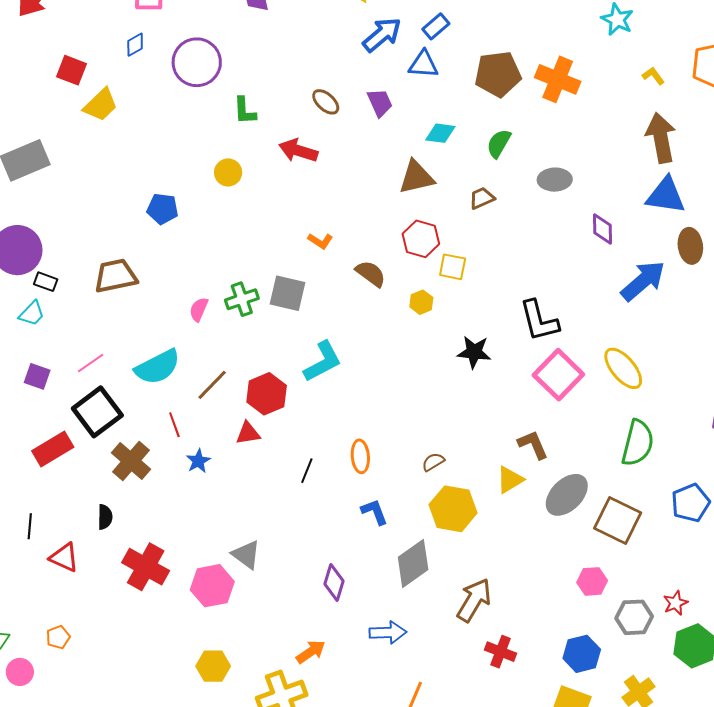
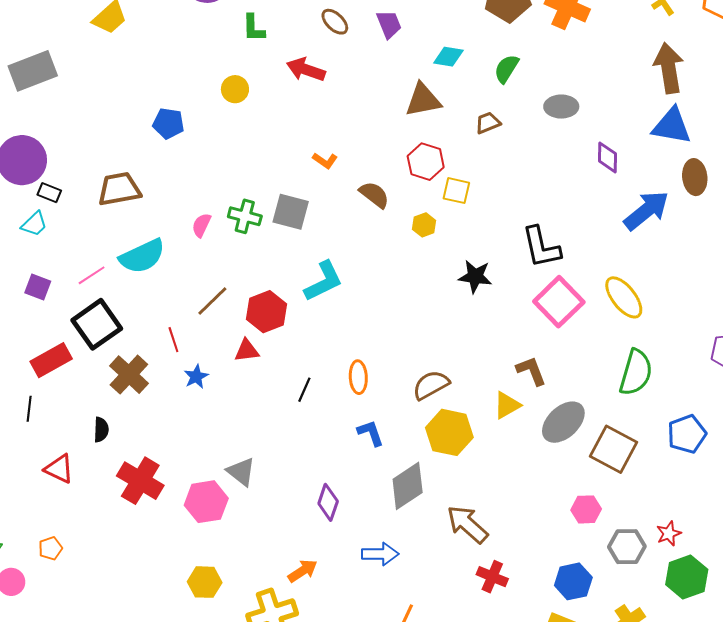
green cross: (242, 299) -> (245, 216), turned 32
cyan semicircle: (157, 367) -> (142, 256), moved
brown semicircle: (433, 462) -> (431, 385), size x1.6
black line: (30, 526) -> (29, 409), moved
brown arrow: (474, 600) -> (467, 524), turned -81

